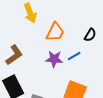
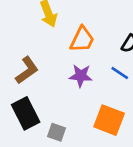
blue line: (74, 56) -> (120, 73), moved, turned 64

